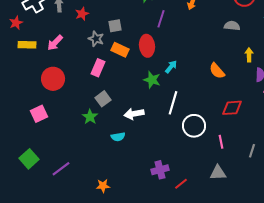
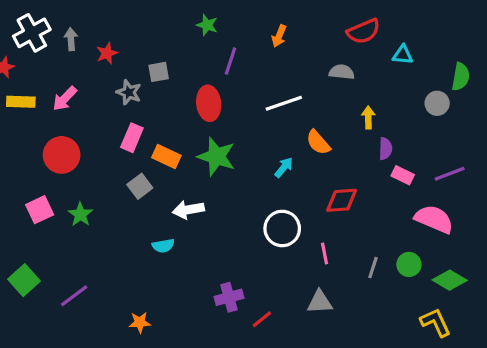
orange rectangle: (120, 50) -> (166, 156), moved
cyan arrow: (171, 67) -> (284, 167), moved
green star: (152, 80) -> (216, 156), size x1.4
white line: (173, 103) -> (284, 103), moved, turned 55
green star: (90, 117) -> (80, 214), moved

